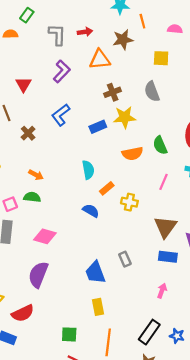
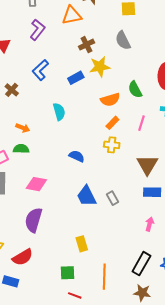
cyan semicircle: (88, 170) -> (59, 112), moved
orange rectangle: (107, 188) -> (112, 123), moved
blue trapezoid: (95, 272) -> (87, 196), moved
yellow rectangle: (98, 307) -> (82, 244), moved

